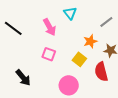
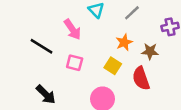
gray line: (106, 22) -> (132, 13), moved
black line: (13, 28) -> (41, 46), moved

